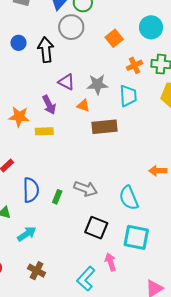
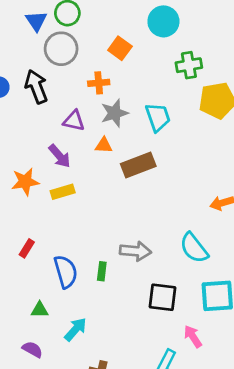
orange cross: (134, 65) -> (99, 83), moved, turned 35

